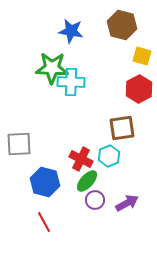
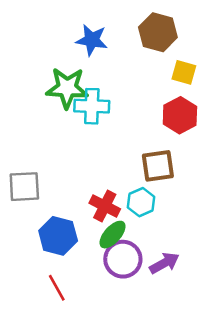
purple circle: (95, 200) -> (123, 259), size x1.5

